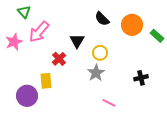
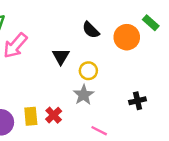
green rectangle: (157, 36) -> (151, 23), moved
red cross: (59, 59) -> (54, 115), moved
yellow rectangle: (46, 81) -> (31, 116), moved

